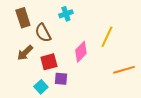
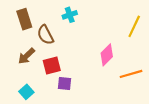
yellow line: (107, 37) -> (134, 26), moved
pink diamond: (81, 52) -> (107, 55), moved
cyan square: (41, 87) -> (26, 92), moved

